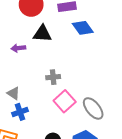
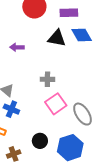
black triangle: (42, 34) -> (57, 38), moved
blue cross: (20, 112) -> (11, 109), turned 35

